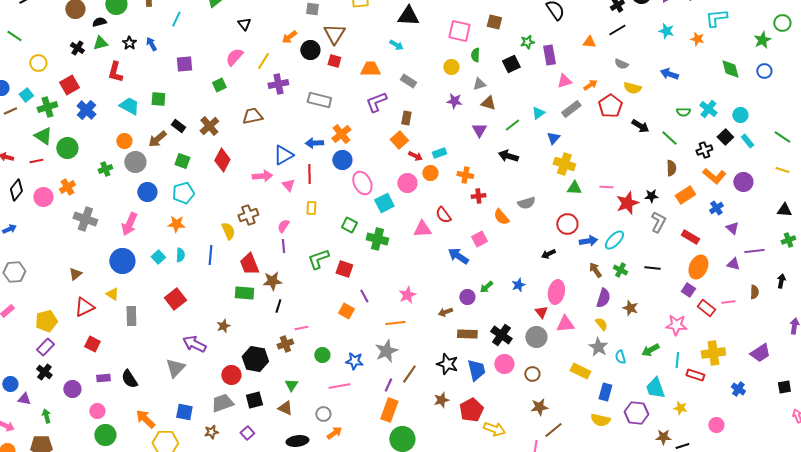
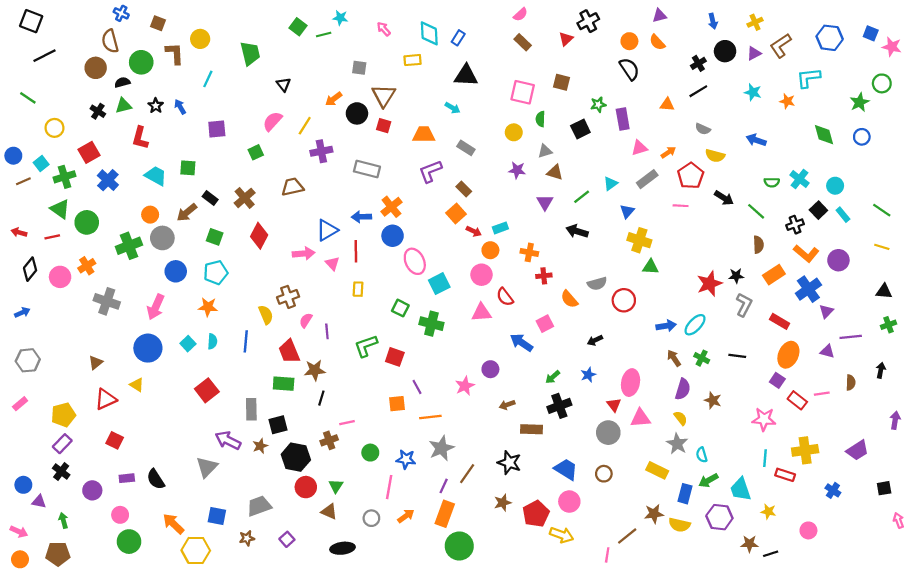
brown rectangle: (406, 118) -> (464, 189), turned -56
green cross: (105, 169) -> (129, 246), size x1.6
pink circle: (407, 183) -> (481, 275), moved
pink line: (606, 187) -> (681, 206), moved
blue cross: (716, 208) -> (808, 289), size x1.6
red circle: (567, 224) -> (624, 300), moved
pink semicircle: (283, 226) -> (306, 320), moved
purple triangle: (732, 228) -> (826, 311), turned 32
black arrow: (548, 254) -> (595, 340), moved
purple circle: (467, 297) -> (490, 369), moved
orange square: (346, 311) -> (397, 404), turned -35
gray rectangle: (131, 316) -> (251, 409), moved
orange line: (395, 323) -> (430, 417), moved
brown star: (223, 326) -> (260, 446), moved
black cross: (501, 335) -> (559, 406), moved, turned 35
green arrow: (650, 350) -> (708, 480), moved
pink circle: (504, 364) -> (569, 502), moved
blue trapezoid: (476, 370) -> (566, 469), moved, turned -45
red circle: (231, 375) -> (306, 487), moved
pink line: (339, 386) -> (389, 487), turned -70
black square: (254, 400) -> (278, 425), moved
brown star: (539, 407) -> (654, 514), moved
orange arrow: (334, 433) -> (406, 516), moved

